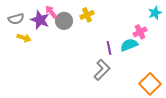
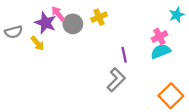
gray semicircle: (16, 19) -> (14, 32), moved
yellow arrow: (24, 38) -> (38, 43), moved, turned 32
cyan semicircle: (129, 45) -> (161, 51), moved

